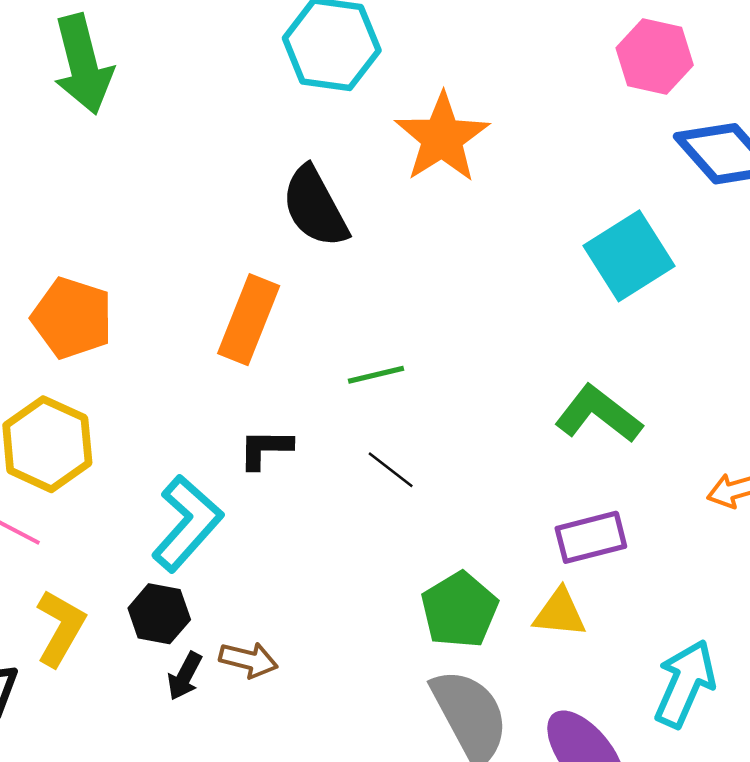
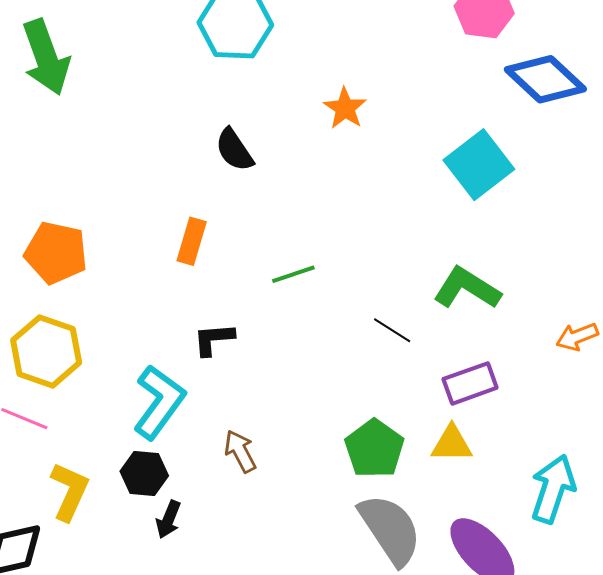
orange star: (442, 138) -> (345, 108), moved, size x0.6
black semicircle: (315, 207) -> (234, 150), size x0.7
orange rectangle: (249, 320) -> (192, 241), size x0.7
black line: (391, 470) -> (392, 330), moved
brown arrow: (248, 660) -> (240, 451), moved, turned -126

